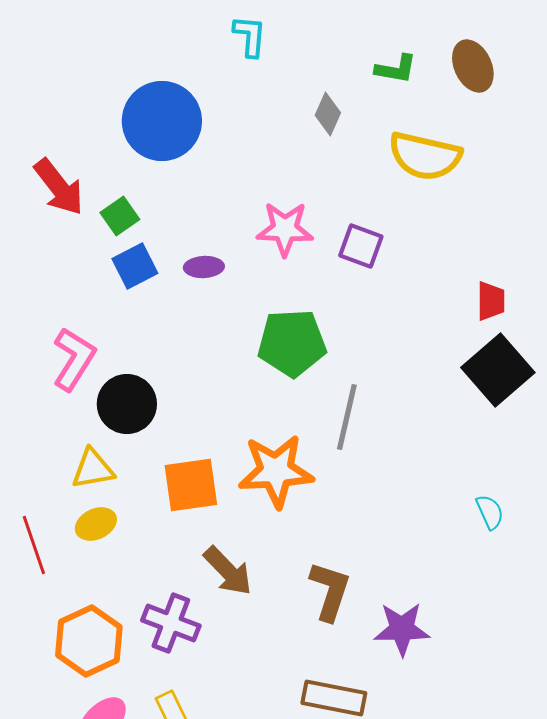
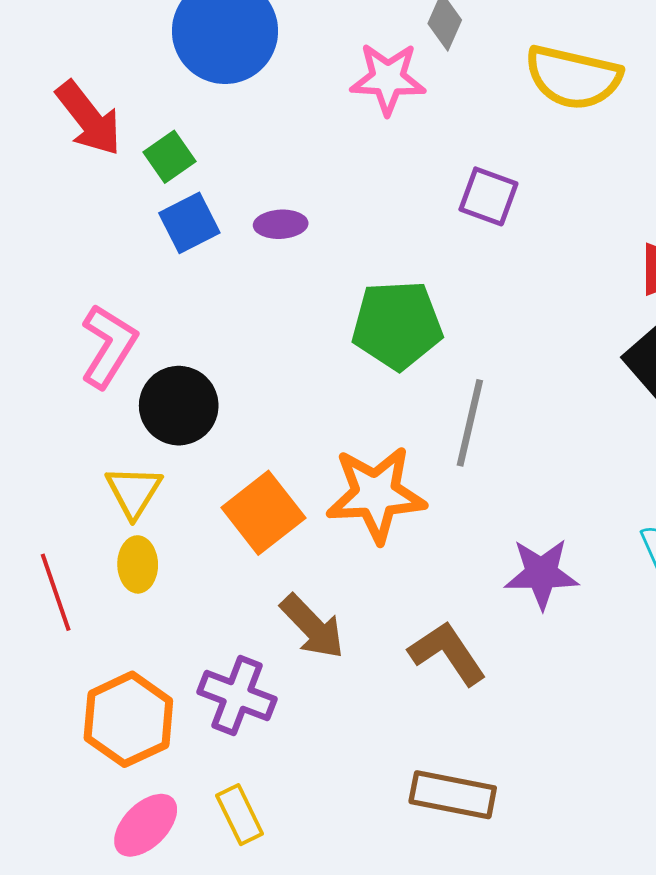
pink star: (285, 229) -> (388, 79), moved
yellow triangle: (93, 469) -> (134, 492), turned -48
orange square: (191, 485) -> (263, 513), turned -30
yellow ellipse: (96, 524) -> (138, 564), turned -66
brown L-shape: (330, 591) -> (447, 653), turned -52
purple star: (402, 629) -> (541, 574), moved

